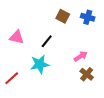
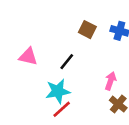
pink arrow: (81, 56) -> (110, 81), turned -40
red line: (12, 78) -> (62, 109), moved

